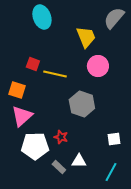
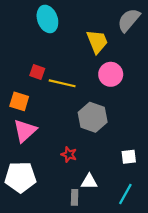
white pentagon: (35, 146) -> (20, 177), moved
gray rectangle: (59, 167) -> (75, 197), moved, turned 48

